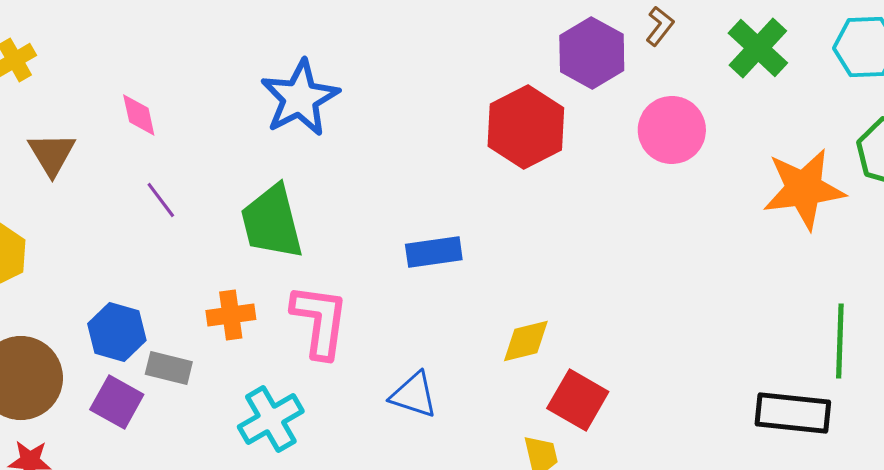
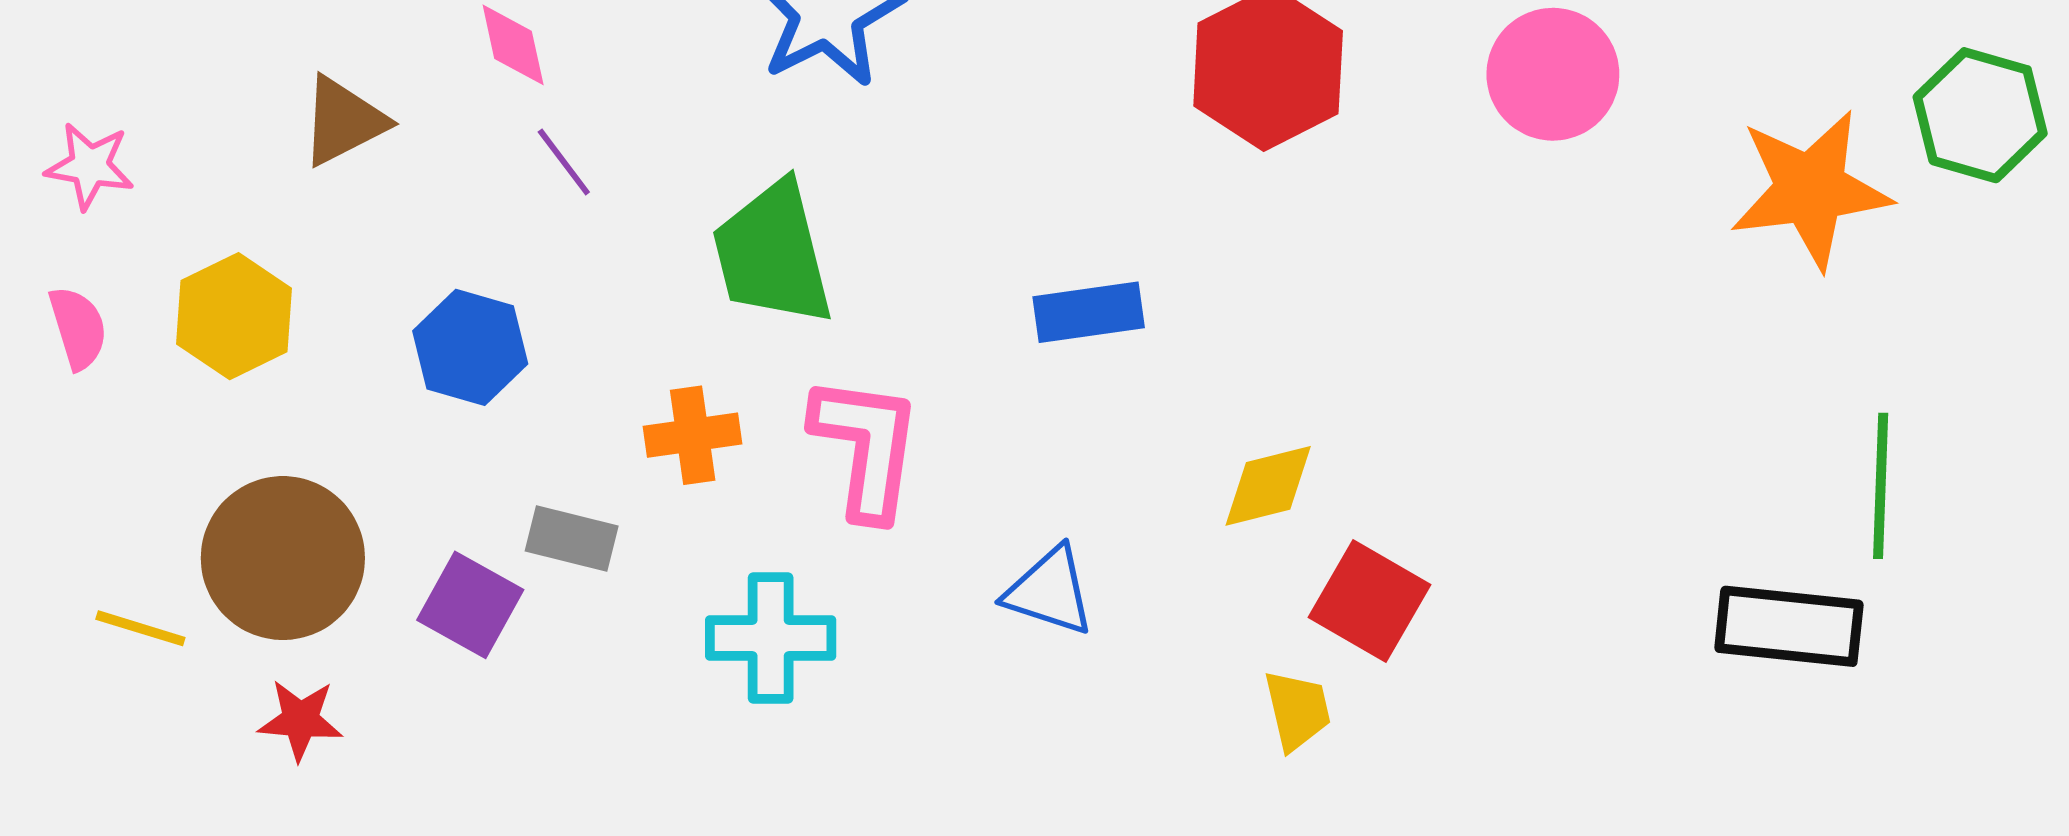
brown triangle: (52, 154) -> (343, 121), turned 34
purple line: (161, 200) -> (564, 162), moved
blue hexagon: (117, 332) -> (470, 347), moved
cyan cross: (271, 419) -> (771, 638), turned 30

